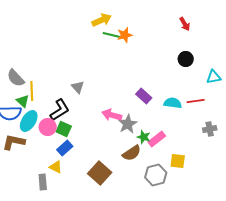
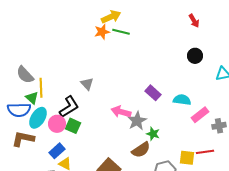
orange star: (125, 35) -> (102, 32), moved
red line: (196, 101) -> (205, 152), moved
pink rectangle: (157, 139) -> (200, 115), moved
blue rectangle: (65, 148) -> (57, 151), moved

